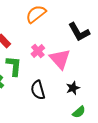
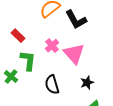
black L-shape: (79, 32) -> (76, 20), moved

